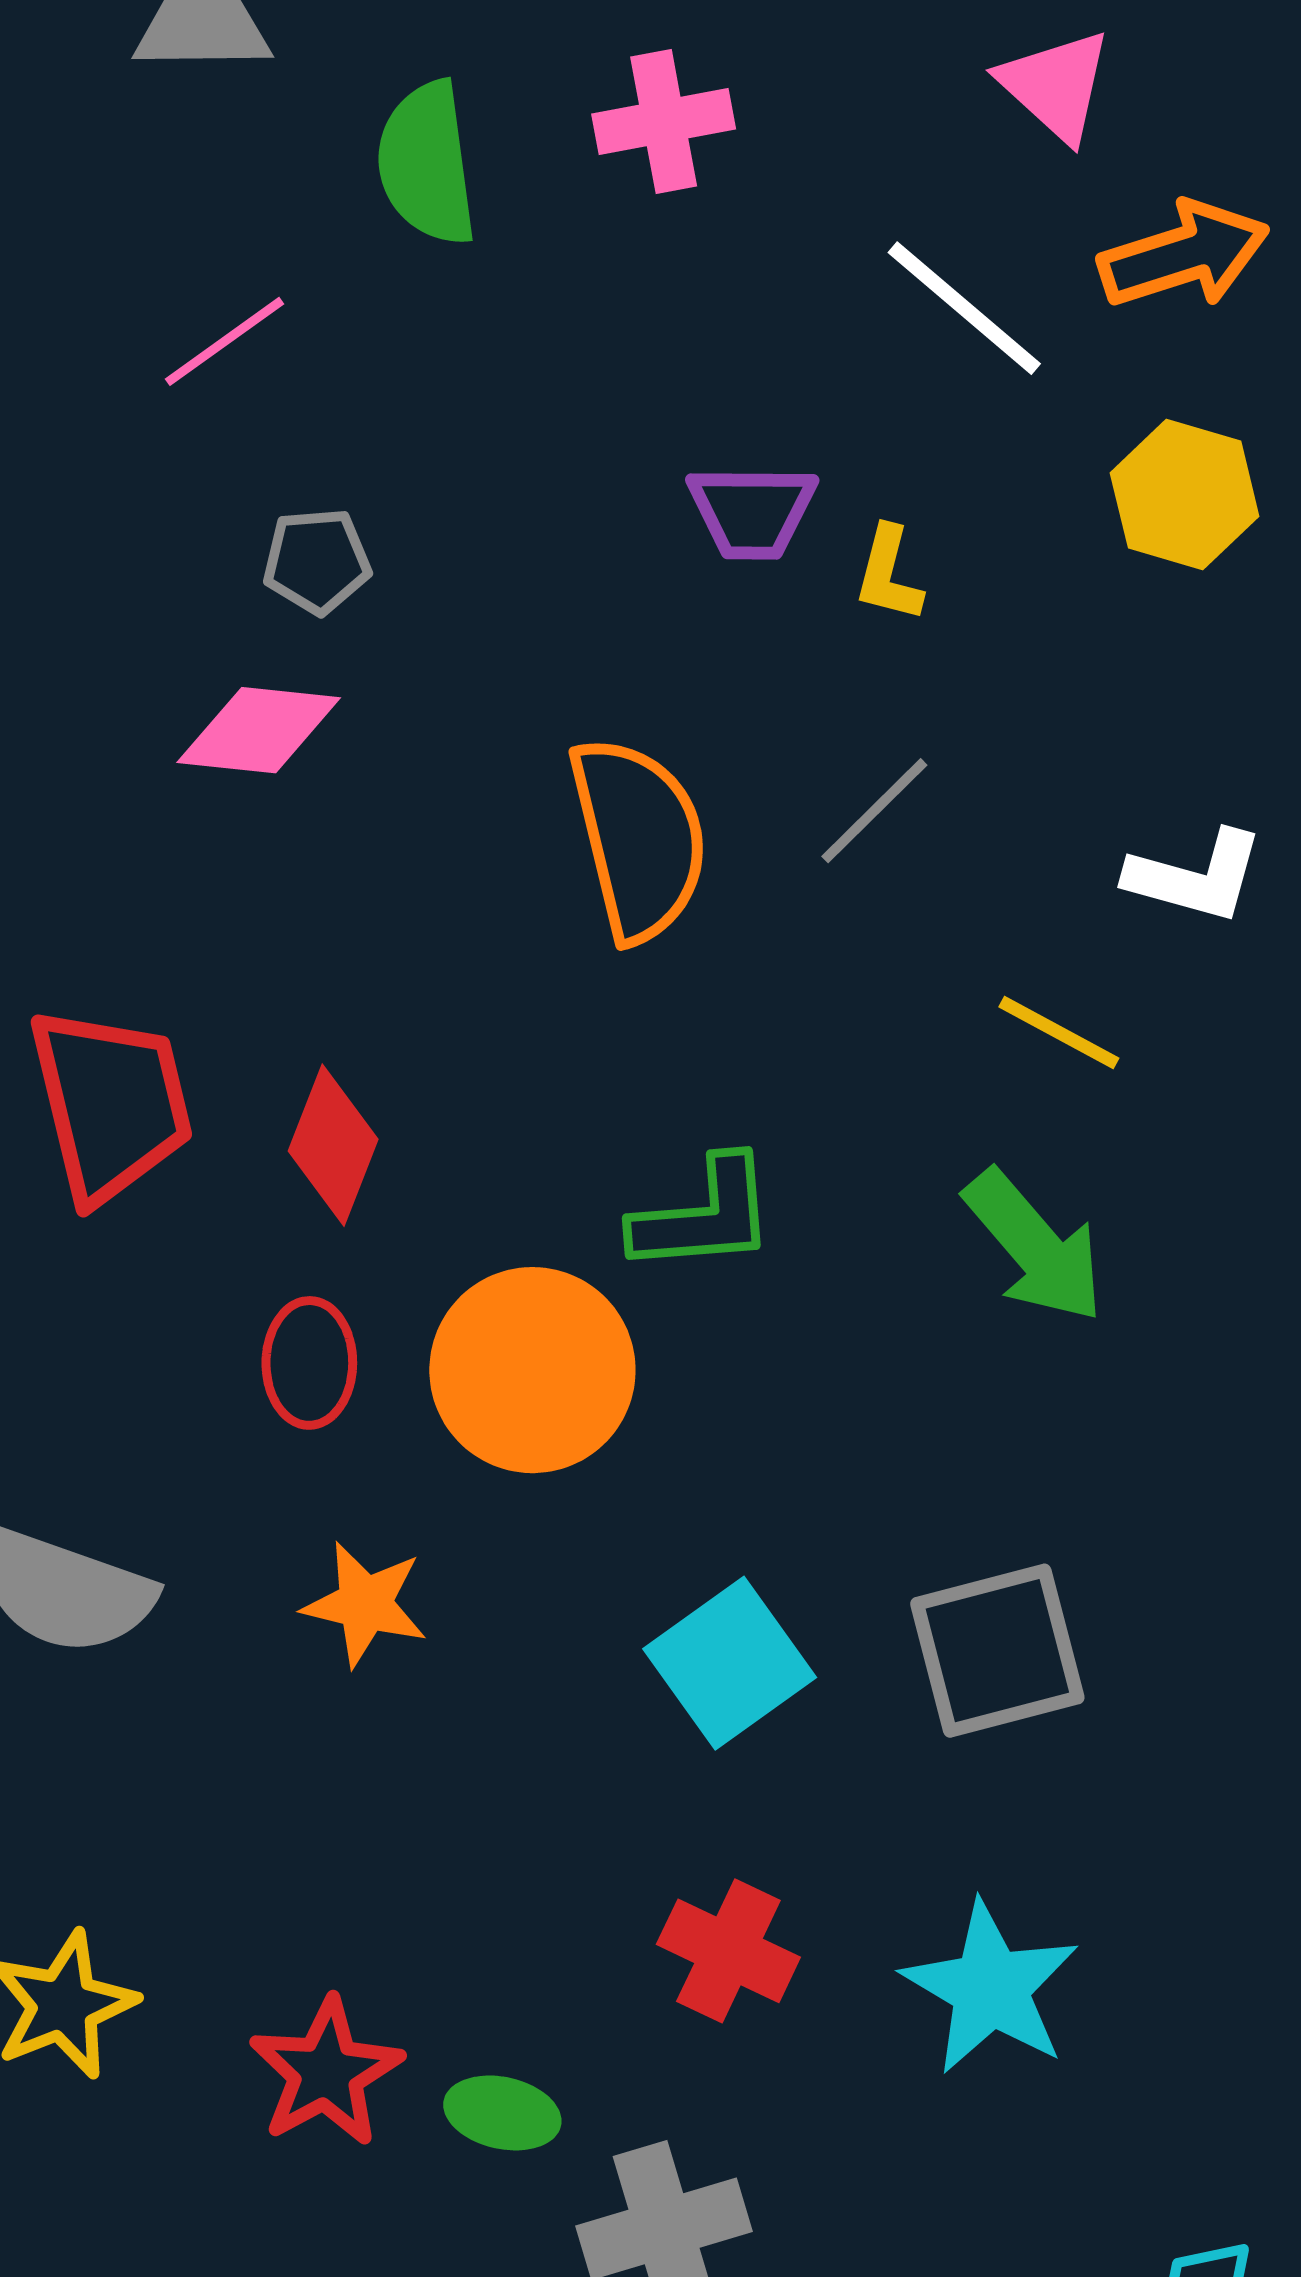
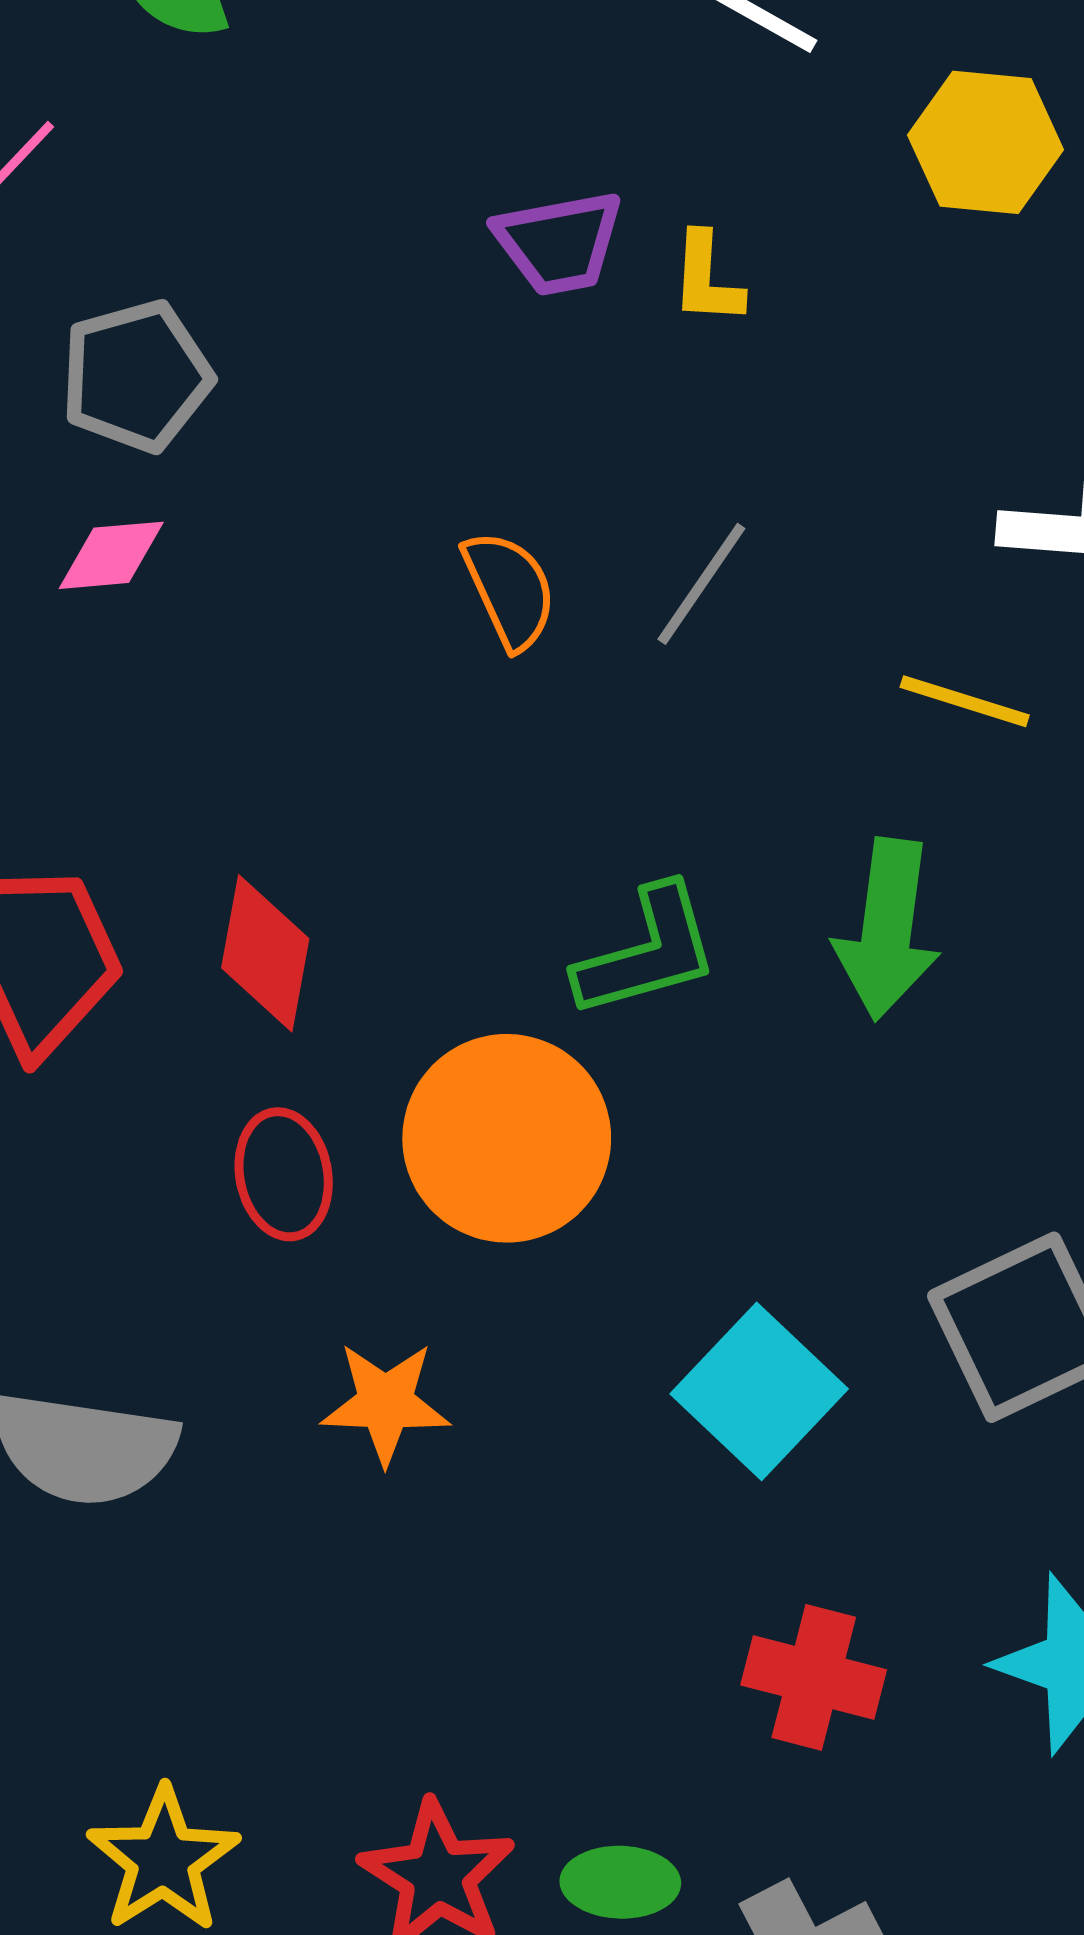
gray pentagon: (317, 561) -> (136, 376), size x1.4
pink diamond: (259, 730) -> (111, 555), size x0.7
gray line: (874, 811) -> (701, 584), moved
orange semicircle: (639, 839) -> (510, 590), size x0.6
green arrow: (1034, 1246) -> (887, 929), moved, turned 59

